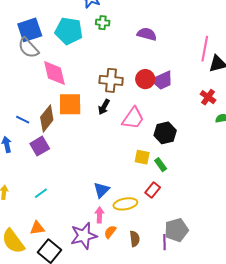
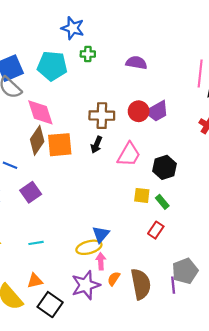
brown diamond: (47, 118) -> (37, 140), moved
cyan line: (41, 193) -> (36, 243), turned 32
yellow ellipse: (125, 204) -> (89, 247), moved
brown semicircle: (135, 239) -> (141, 284), size x1.8

